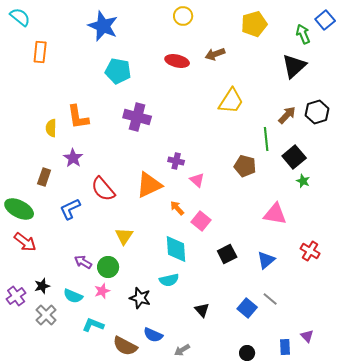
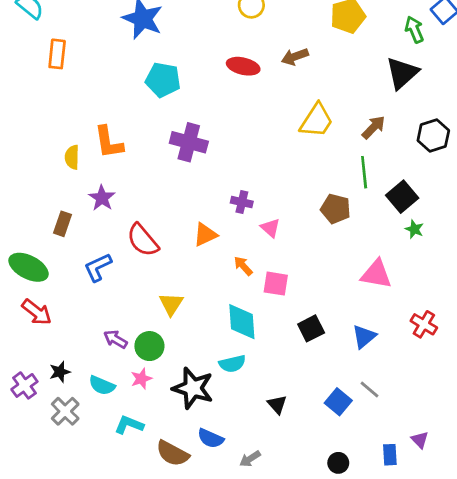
brown arrow: (287, 115) -> (374, 127), moved
orange triangle: (149, 185) -> (205, 235), size x0.7
pink square: (201, 221) -> (276, 284), turned -30
black star: (140, 298) -> (193, 388), size x1.4

